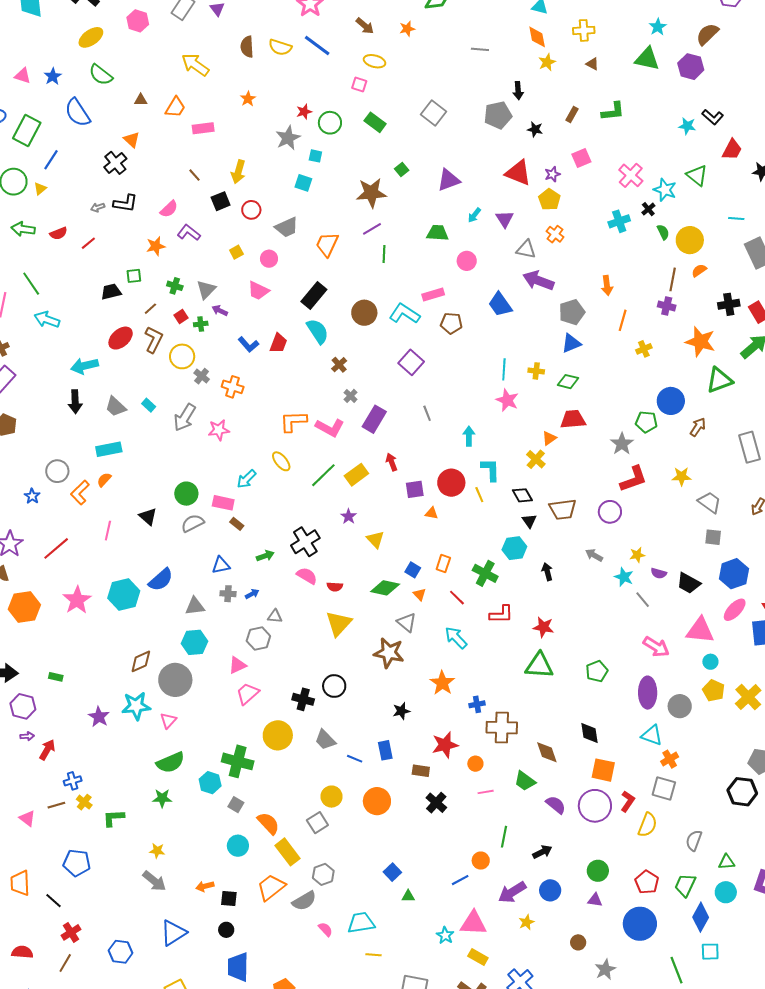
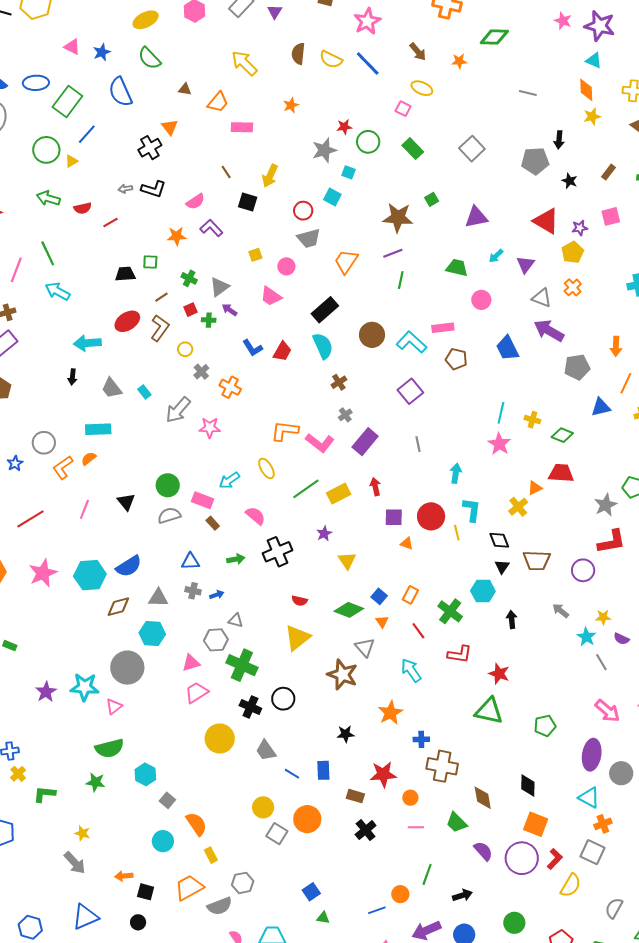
black square: (221, 201) -> (248, 202), turned 30
red circle: (251, 210) -> (303, 211), moved
blue triangle: (571, 343) -> (601, 407), moved
yellow circle: (182, 356) -> (185, 349), size x0.6
black arrow: (75, 402) -> (72, 377), size x0.7
pink semicircle: (307, 576) -> (255, 516), moved
brown diamond: (141, 661) -> (118, 607), moved
green cross: (238, 761) -> (242, 665), moved
gray square: (317, 823) -> (277, 834), moved, turned -35
yellow rectangle: (288, 852) -> (211, 855), size x0.6

